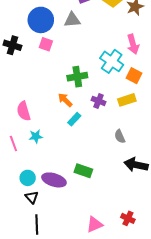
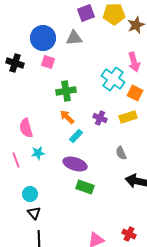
green cross: (77, 77) -> (66, 91), moved
purple ellipse: (54, 180) -> (75, 164), moved

